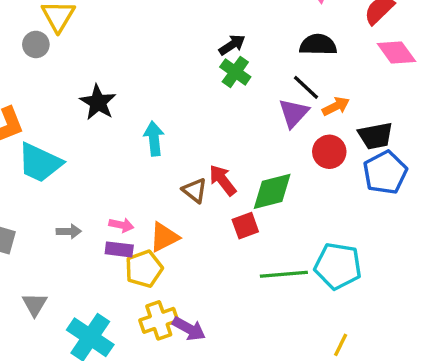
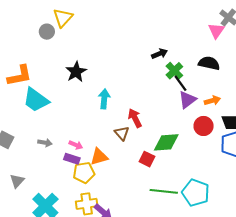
green cross: (235, 72) -> (174, 71), moved
black line: (306, 87) -> (181, 83), moved
red arrow: (223, 180) -> (135, 118), moved
red square: (245, 226) -> (147, 159), turned 35

